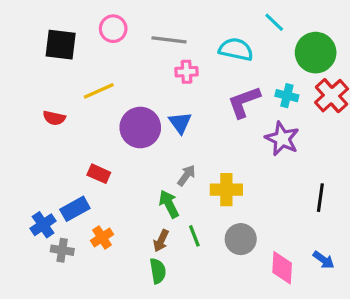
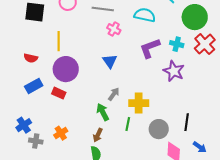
pink cross: (186, 72) -> (114, 29), turned 32
yellow line: (99, 91) -> (59, 41), turned -66
purple circle: (140, 128) -> (66, 69), moved
black line: (320, 198) -> (187, 122), moved
blue rectangle: (75, 209) -> (34, 86), moved
green line: (194, 236) -> (128, 124), moved, turned 32
gray circle: (241, 239) -> (159, 129), moved

